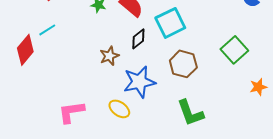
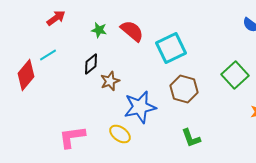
black diamond: (138, 39) -> (91, 64), moved
green L-shape: (190, 113) -> (191, 138), size x0.7

